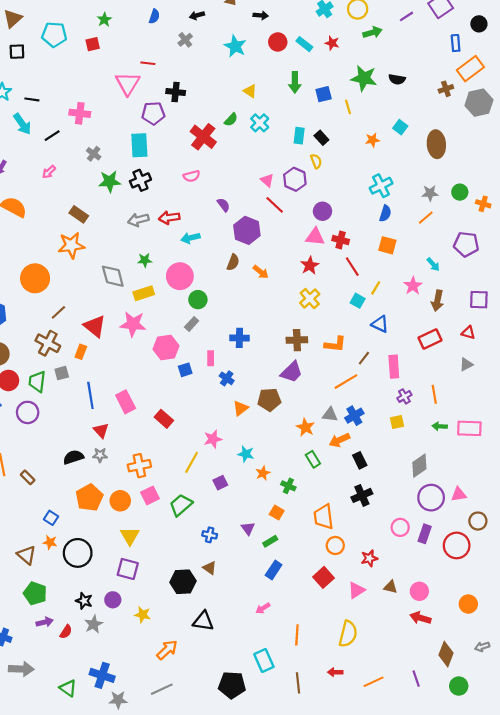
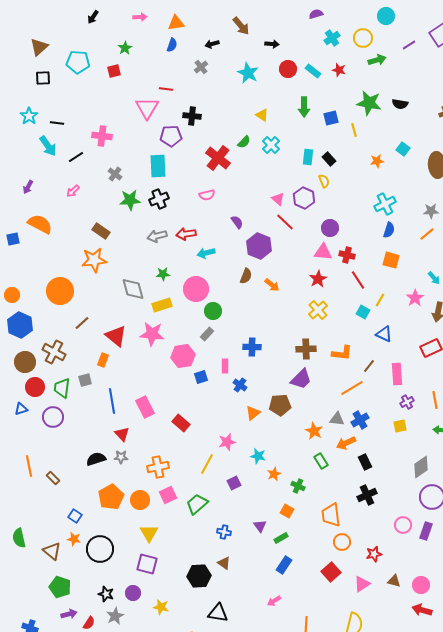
brown cross: (48, 343) -> (54, 352), moved

